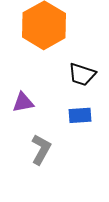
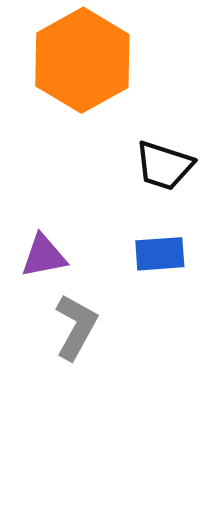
purple triangle: (23, 102) -> (44, 256), moved

